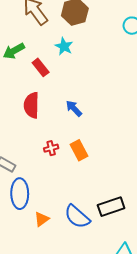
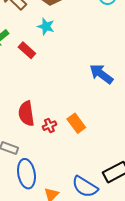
red semicircle: (32, 105) -> (26, 113), moved
blue arrow: (74, 108) -> (101, 74), moved, size x1.4

